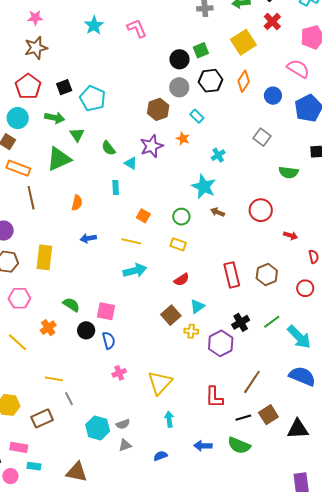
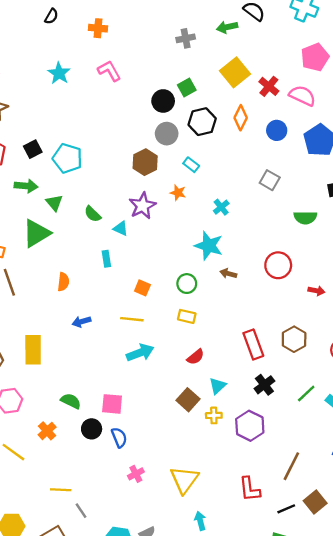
red cross: (272, 21) -> (269, 86), moved
black cross: (241, 322) -> (264, 385), moved

